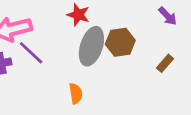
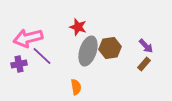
purple arrow: (168, 16) -> (146, 46), moved

